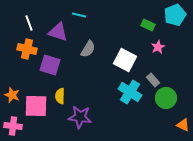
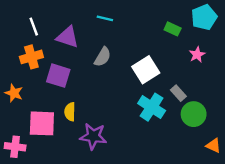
cyan line: (79, 15) -> (105, 18), moved
pink star: (158, 47) -> (197, 55), moved
orange cross: (27, 49) -> (31, 57), turned -30
white square: (125, 60) -> (146, 70), turned 30
orange star: (12, 95) -> (14, 93), moved

